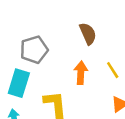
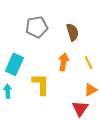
gray pentagon: (34, 50) -> (37, 27), moved

